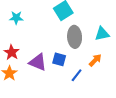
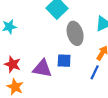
blue line: (77, 75) -> (95, 72), moved

